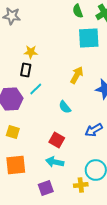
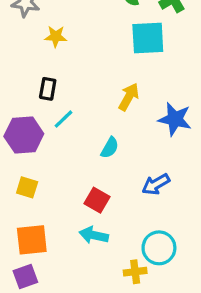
yellow star: (31, 52) -> (56, 36), moved
cyan semicircle: (65, 107) -> (110, 148), turned -112
purple square: (46, 188) -> (25, 276), moved

